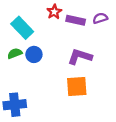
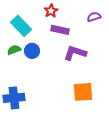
purple rectangle: (76, 20) -> (60, 30), moved
orange square: (77, 87) -> (83, 92), moved

